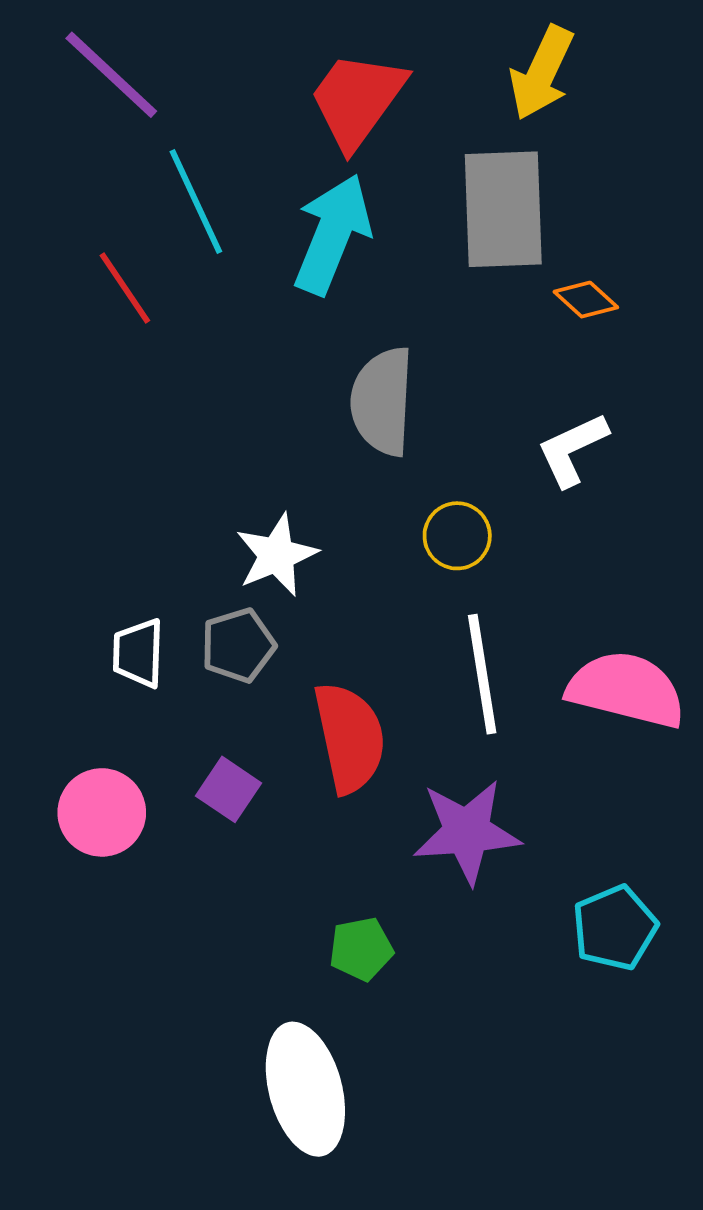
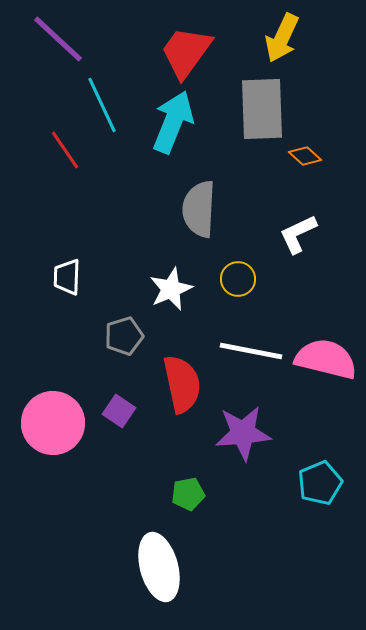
white star: (277, 555) -> (171, 289), moved
white trapezoid: (138, 653) -> (67, 277), moved
white line: (482, 674) -> (251, 351), turned -70
pink circle: (102, 812) -> (53, 423), size x1.4

